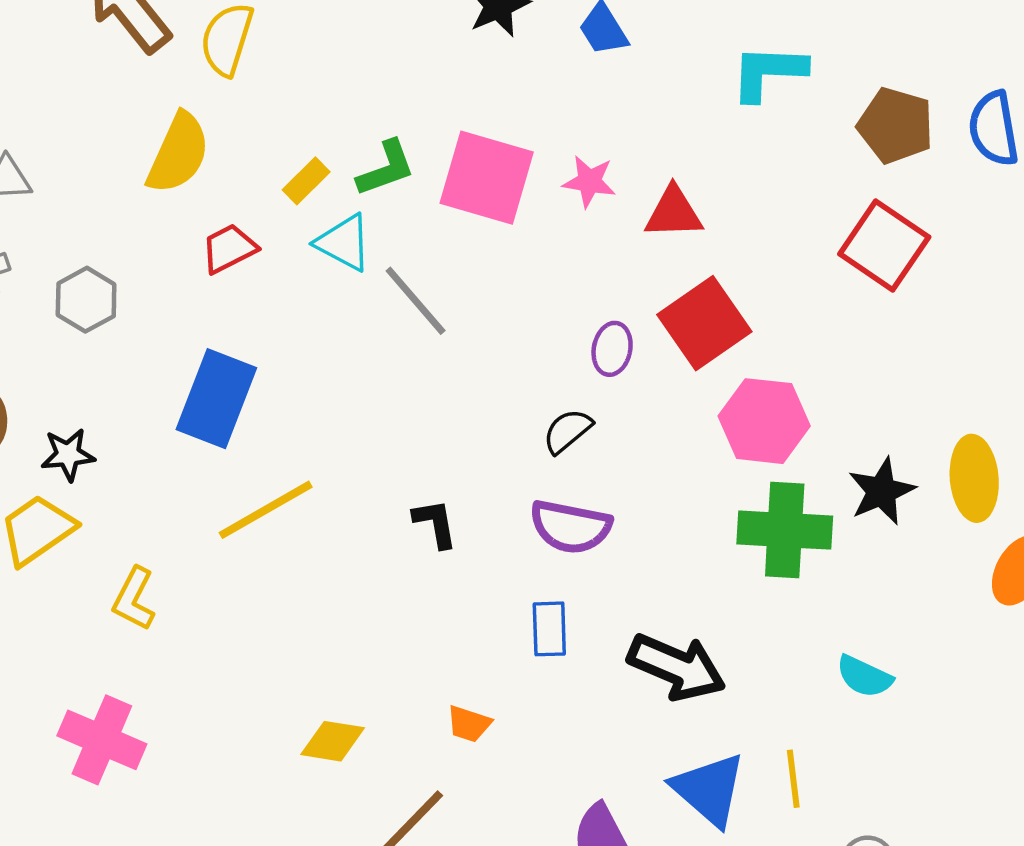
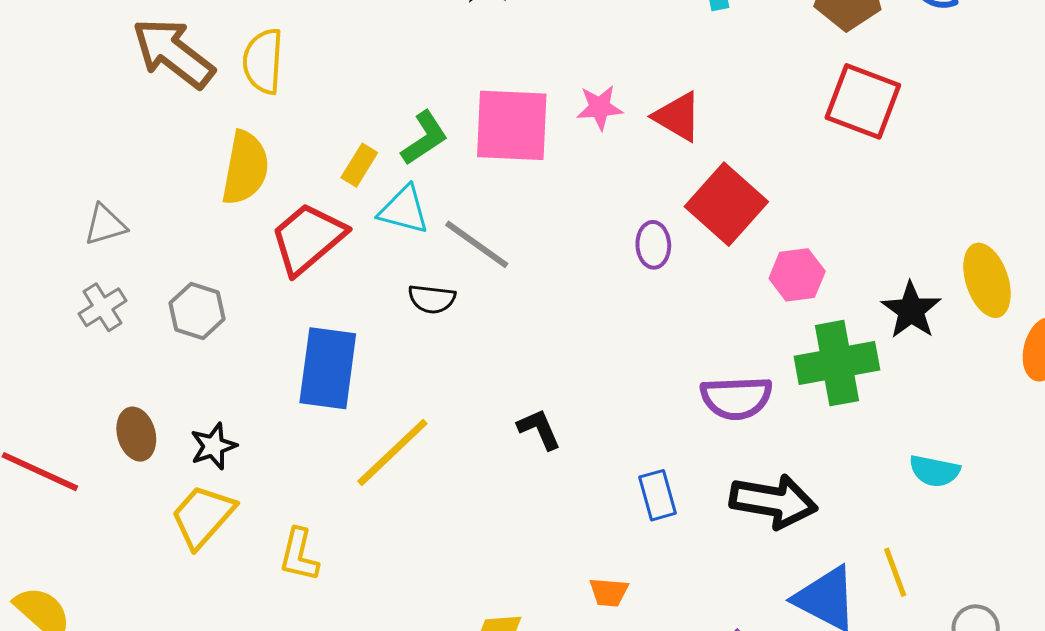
red triangle: (674, 213) -> (678, 117), turned 46
red trapezoid: (229, 249) -> (308, 238), size x1.6
pink hexagon: (764, 421) -> (797, 275), size x0.7
black semicircle: (567, 431) -> (432, 299), moved, turned -120
purple semicircle: (571, 527) -> (736, 398), moved

